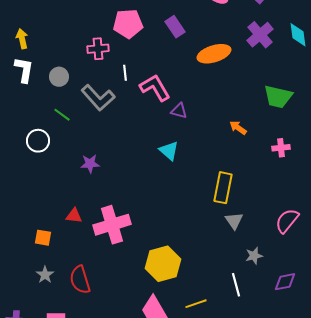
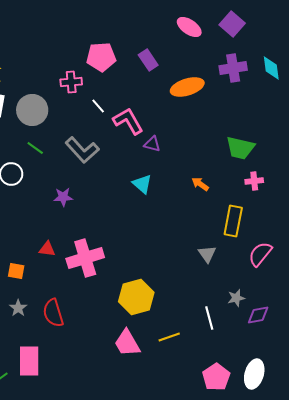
purple cross: (260, 35) -> (233, 68), turned 32
white line: (125, 73) -> (98, 106), turned -35
gray circle: (59, 77) -> (32, 110), size x1.6
green trapezoid: (278, 97) -> (240, 148), moved
gray L-shape: (98, 98) -> (82, 150), moved
orange arrow: (238, 128) -> (200, 184), moved
yellow rectangle: (223, 188) -> (233, 221), moved
gray star: (254, 256) -> (236, 298), moved

